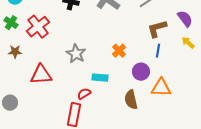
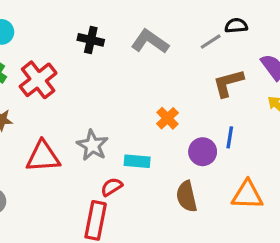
blue line: (158, 51) -> (230, 137), moved
gray star: (76, 54) -> (92, 145), moved
orange triangle: (161, 88) -> (247, 195), moved

